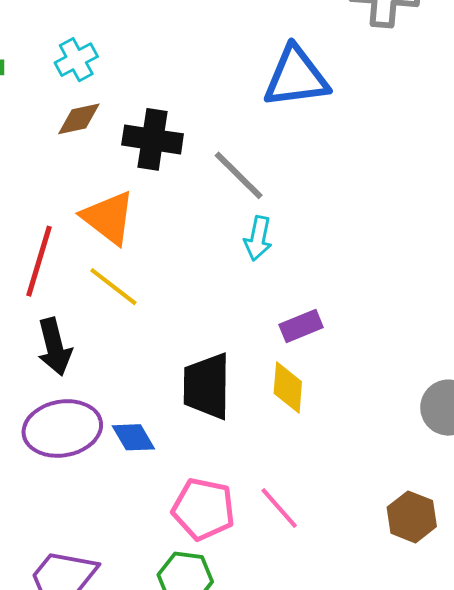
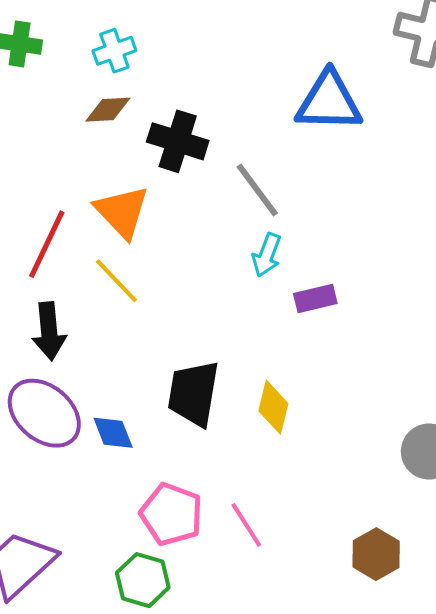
purple rectangle: (301, 326) -> (315, 299), moved
purple ellipse: (62, 428) -> (44, 413), turned 42

